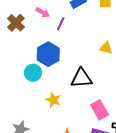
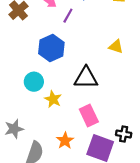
cyan circle: (33, 73) -> (34, 82), moved
pink rectangle: (100, 110) -> (89, 115), moved

